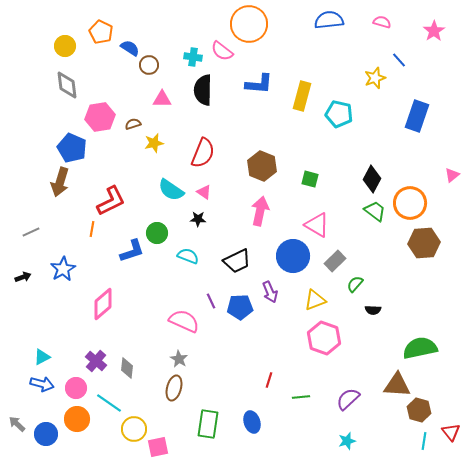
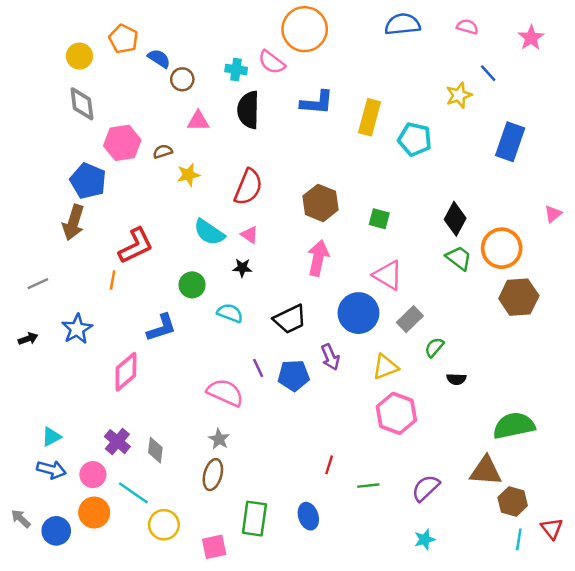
blue L-shape: (132, 251) -> (161, 328), moved
pink square: (158, 447) -> (214, 547), moved

